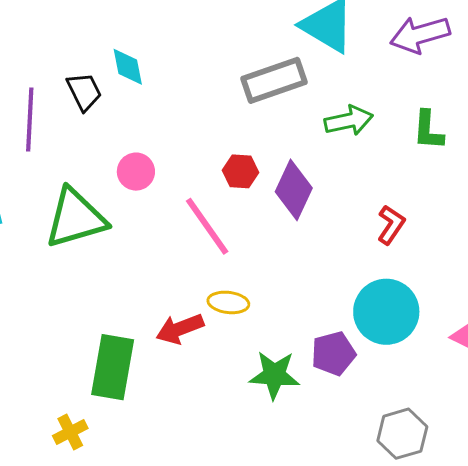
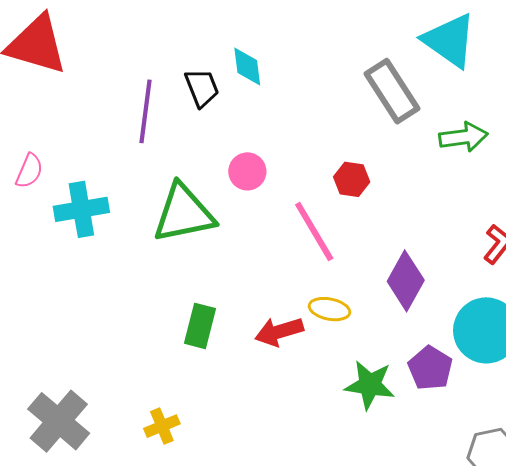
gray rectangle: (274, 80) -> (392, 91), turned 72
purple diamond: (294, 190) -> (406, 281), moved
purple pentagon: (333, 354) -> (430, 368), turned -30
green rectangle: (113, 367) -> (200, 326), moved, size x0.7

